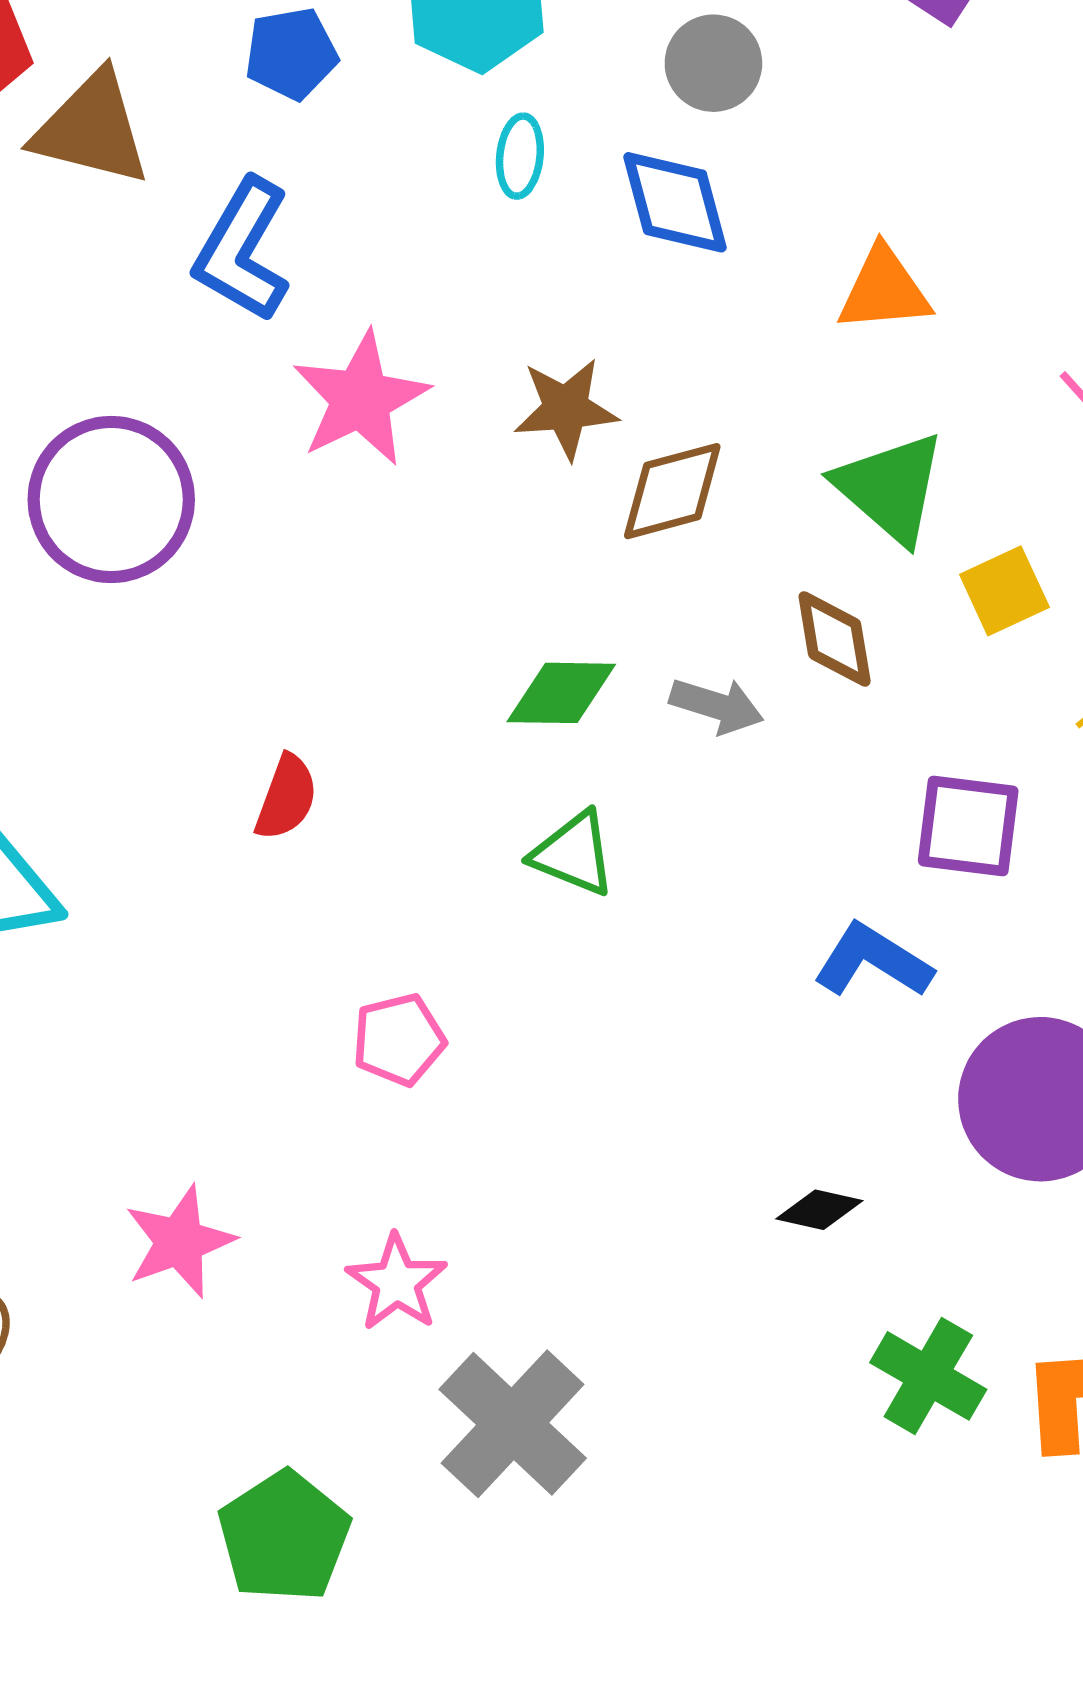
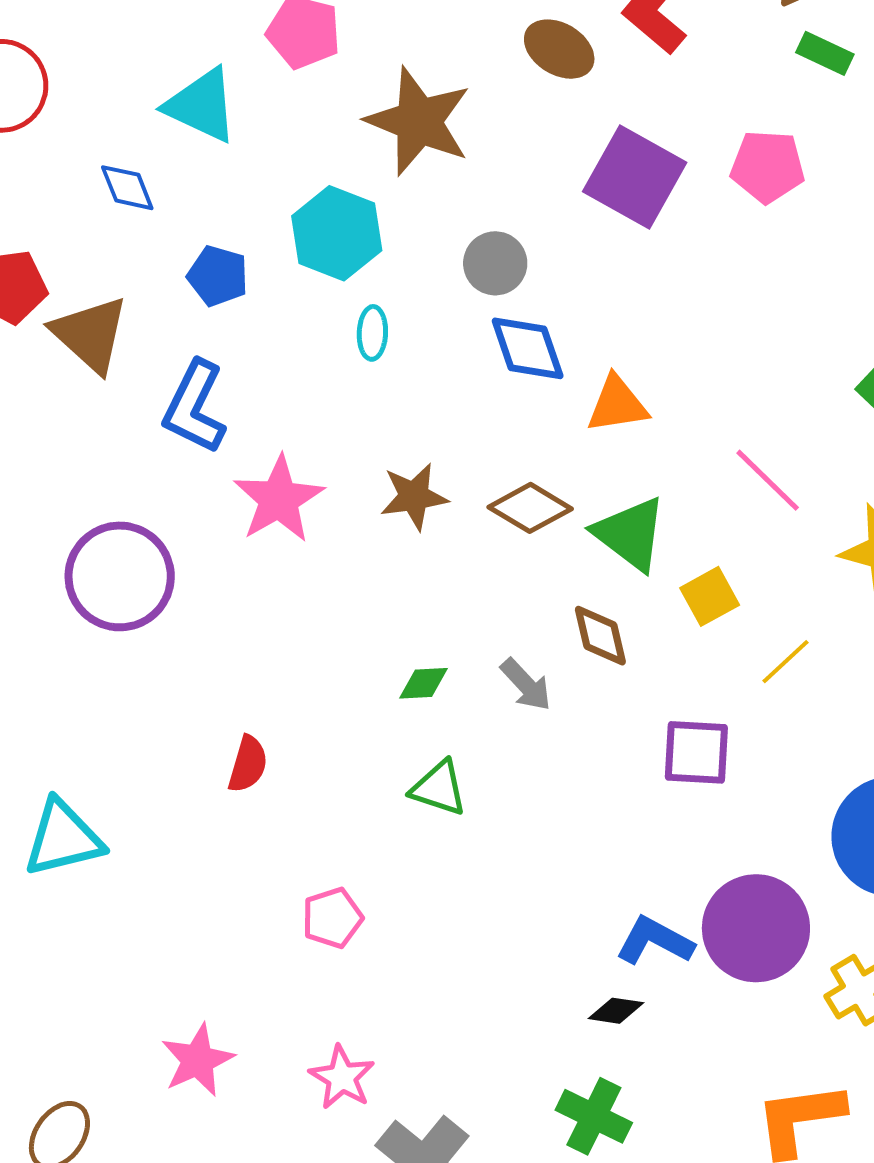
blue pentagon: (291, 54) -> (218, 276), turned 30
brown triangle: (92, 129) -> (90, 334), turned 32
blue diamond: (675, 202) -> (528, 348), moved
brown diamond: (672, 491) -> (530, 508), moved, turned 50
green diamond: (561, 693) -> (424, 683), size x0.7
gray arrow: (717, 706) -> (526, 685), turned 34
blue L-shape: (873, 961) -> (655, 941), moved
green cross: (928, 1376) -> (594, 1116), moved

